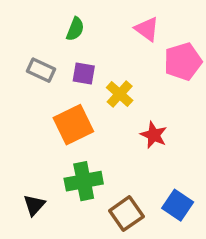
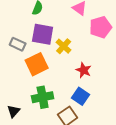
gray rectangle: (41, 70) -> (18, 44), moved
purple square: (84, 73) -> (43, 34), size x1.6
blue square: (178, 205) -> (81, 96), moved

